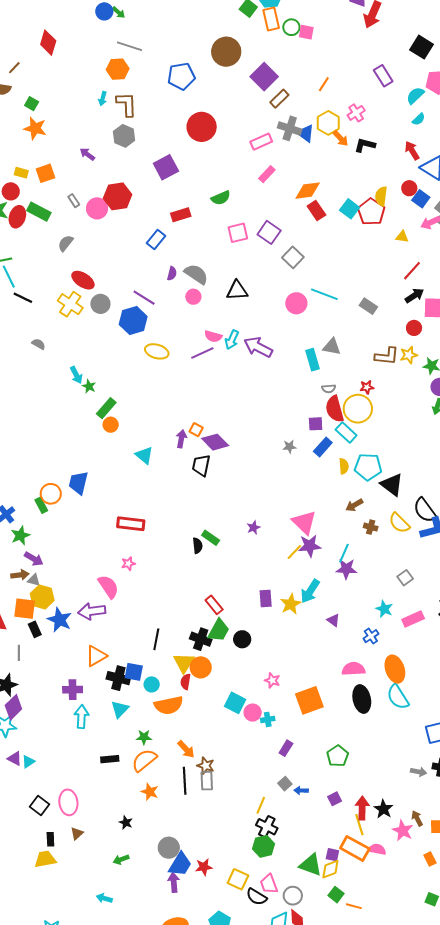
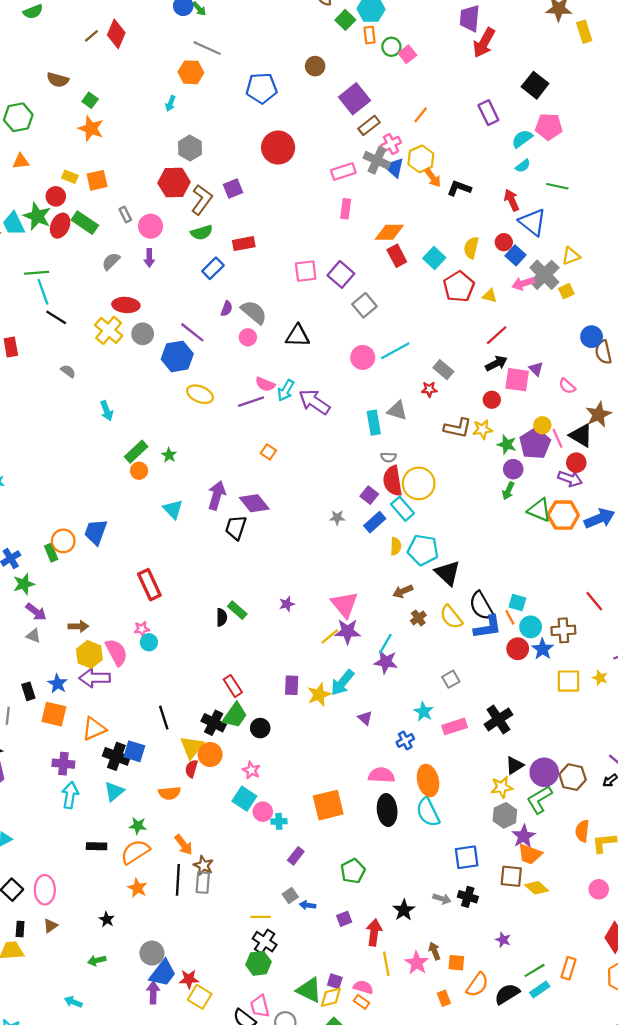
orange rectangle: (271, 19) -> (370, 35), size x0.7
pink square: (306, 32) -> (407, 54), turned 35
brown circle: (226, 52) -> (315, 66), size x0.6
brown line: (14, 68) -> (91, 36), moved
brown L-shape: (127, 104) -> (202, 200), moved, turned 32
pink cross: (356, 113) -> (391, 144), moved
purple arrow: (87, 154) -> (149, 258), moved, turned -133
purple square: (166, 167) -> (233, 189), size x0.7
pink rectangle: (267, 174) -> (346, 209), turned -42
red hexagon: (118, 196) -> (174, 182), moved
green semicircle: (221, 198) -> (202, 232), moved
red pentagon: (371, 212) -> (459, 287), moved
red ellipse: (83, 280) -> (126, 305), turned -35
cyan line: (324, 294) -> (395, 351), turned -56
green star: (89, 386) -> (169, 455), moved
red star: (367, 387) -> (429, 389), moved
purple square: (316, 424) -> (369, 495), turned 35
orange square: (196, 430) -> (268, 452), moved
purple arrow: (181, 439) -> (217, 495), size x1.4
red rectangle: (131, 524) -> (149, 585), turned 52
brown cross: (371, 527) -> (418, 618), turned 32
brown arrow: (20, 575) -> (78, 626), moved
yellow hexagon: (42, 597) -> (89, 654), moved
orange square: (25, 609) -> (54, 714), moved
blue star: (60, 620) -> (58, 684), size x0.7
black line: (156, 639) -> (164, 718), turned -35
pink star: (272, 680) -> (251, 770), moved
cyan circle: (152, 684) -> (149, 642), moved
orange semicircle: (169, 705) -> (170, 793), size x0.7
yellow line: (261, 805) -> (260, 917), turned 60
black star: (383, 809) -> (404, 910), moved
yellow line: (359, 825) -> (386, 964), moved
orange rectangle: (355, 848) -> (361, 1002), moved, size x0.5
pink semicircle: (377, 849) -> (363, 987), moved
yellow square: (238, 879) -> (200, 997), moved

